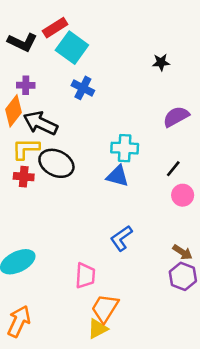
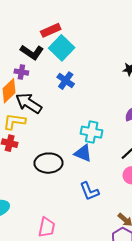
black L-shape: (22, 42) -> (32, 52), moved
black ellipse: (56, 163) -> (48, 163), moved, turned -36
blue L-shape: (121, 238) -> (89, 191), moved, turned -85

